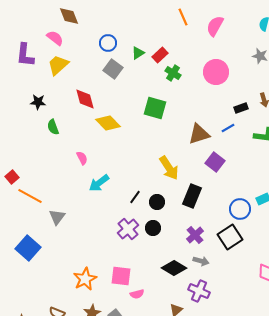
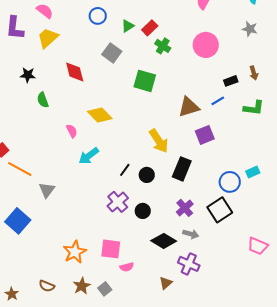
gray square: (113, 69) -> (112, 53), moved
yellow diamond: (108, 123) -> (100, 115), moved
purple square: (215, 162) -> (205, 135), turned 30
black circle: (153, 228) -> (143, 211), moved

